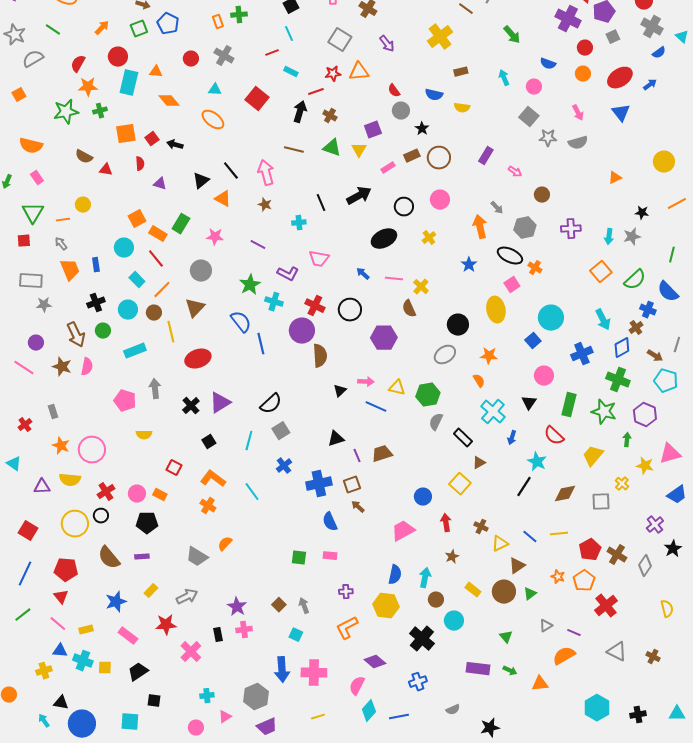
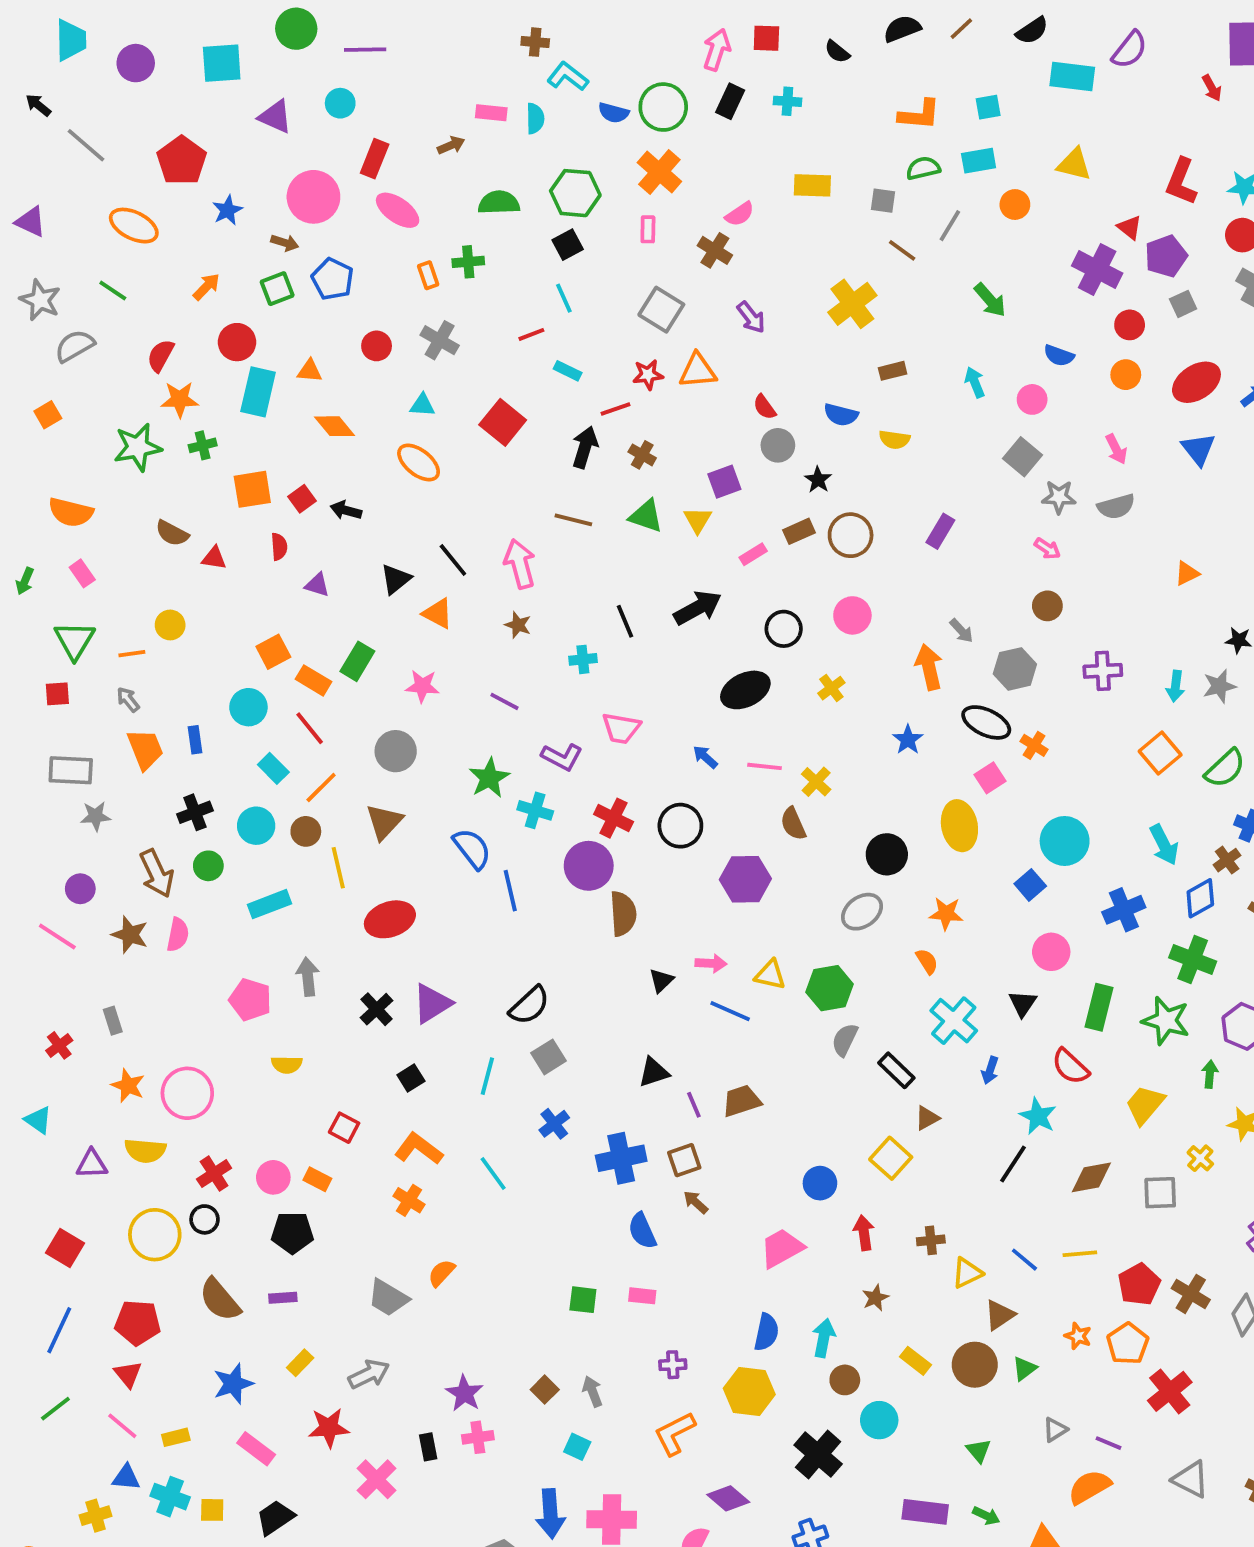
pink arrow: (515, 172) -> (1047, 549), moved
brown cross: (481, 527) -> (931, 1240), turned -32

